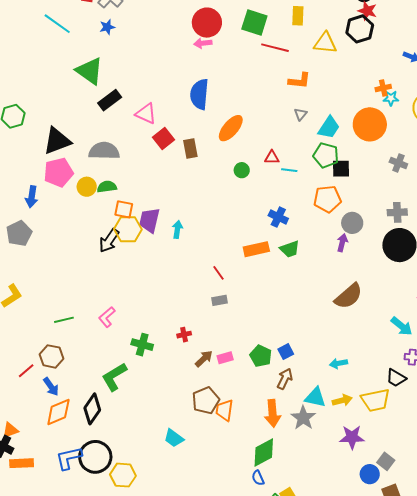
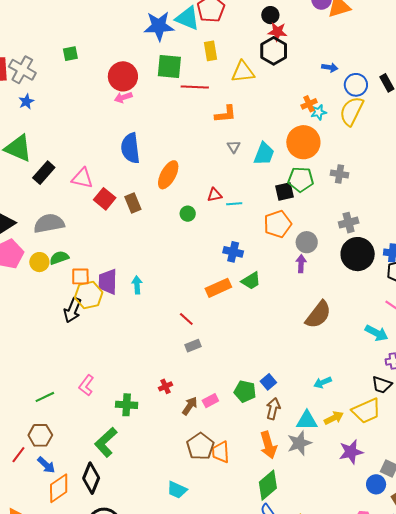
green pentagon: (326, 155) -> (301, 179), moved
gray star: (303, 418) -> (299, 443), turned 30

